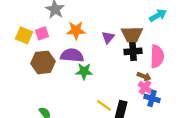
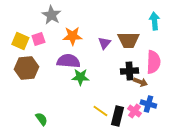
cyan arrow: (158, 15) -> (154, 21), turned -66
black cross: (133, 51) -> (129, 71), moved
brown hexagon: (43, 62) -> (26, 68), moved
pink cross: (145, 87) -> (134, 111), moved

